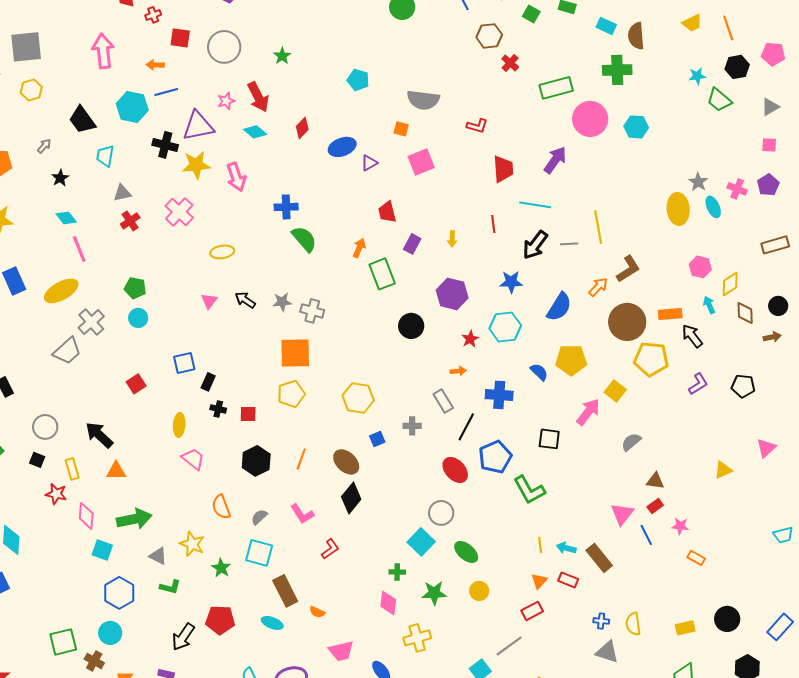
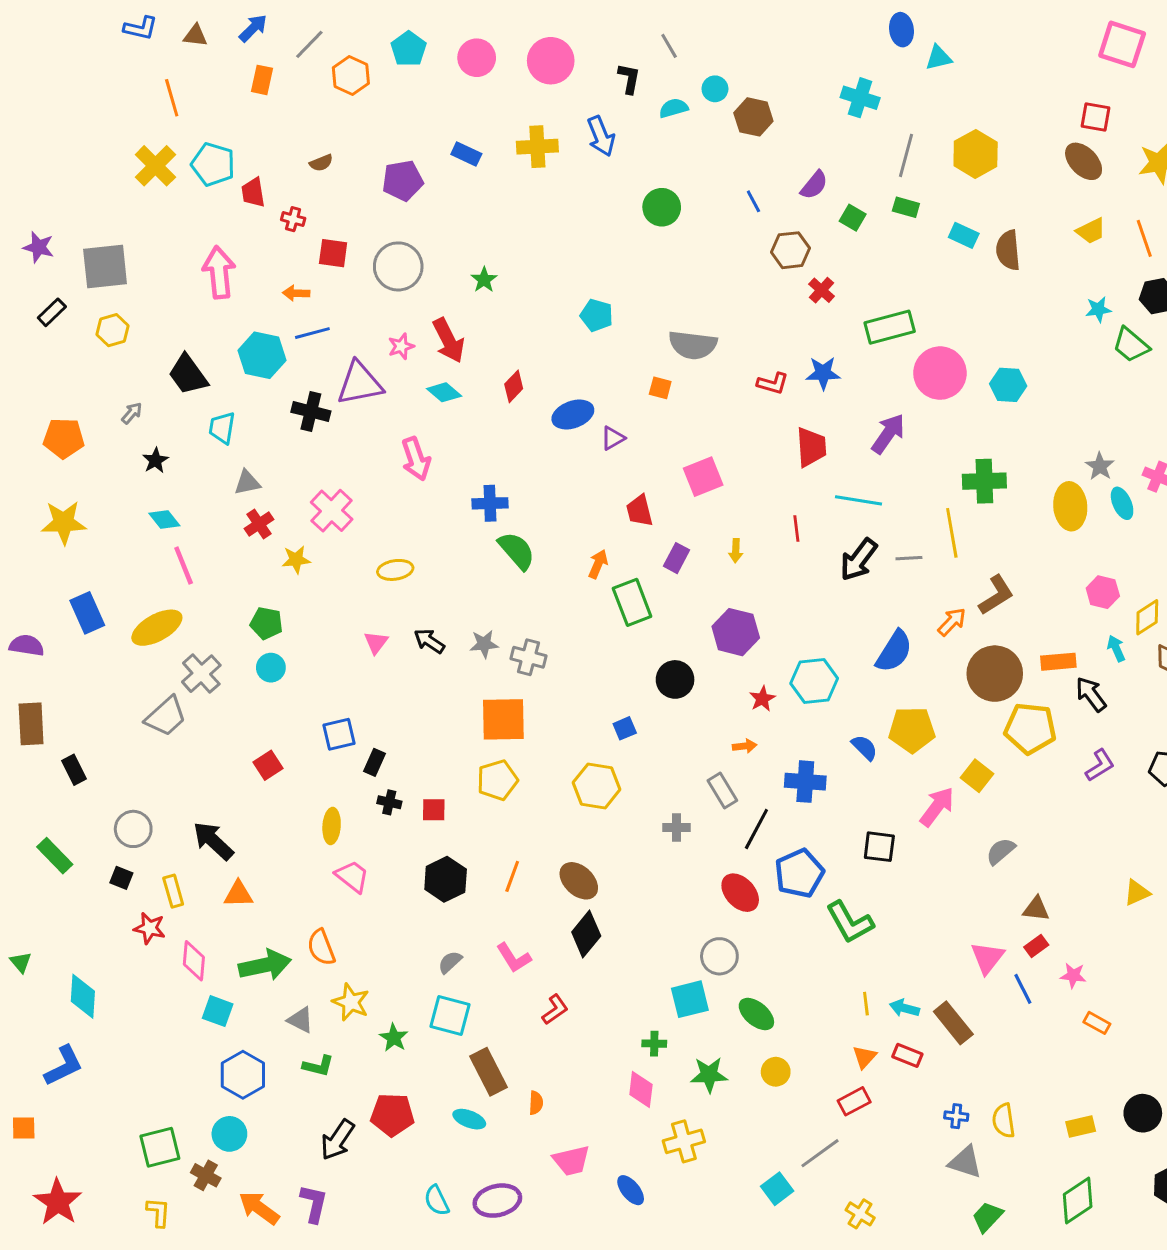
red cross: (153, 15) -> (293, 219), turned 35
green cross: (617, 70) -> (984, 481), moved
pink square: (421, 162) -> (703, 477), moved
yellow star: (196, 165) -> (296, 560), moved, size x0.7
blue star: (511, 282) -> (823, 373), moved
blue square: (377, 439) -> (625, 728), moved
orange semicircle: (221, 507) -> (321, 947), moved
cyan square: (421, 542) -> (690, 999), turned 32
orange semicircle: (317, 612) -> (536, 1103), turned -112

